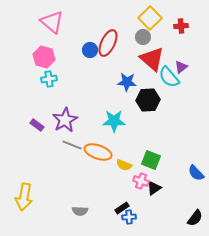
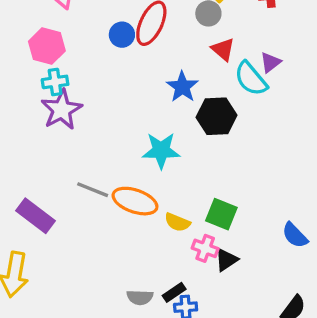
red triangle: (152, 59) -> (223, 49), size x0.6
blue star: (127, 82) -> (182, 87), turned 30
purple star: (65, 120) -> (62, 110), moved
purple rectangle: (37, 125) -> (35, 216), moved, size x1.6
gray semicircle: (80, 211) -> (140, 297), moved

